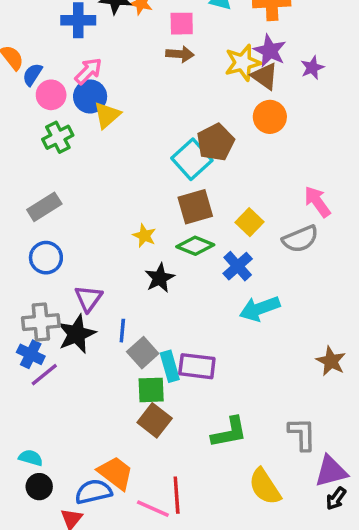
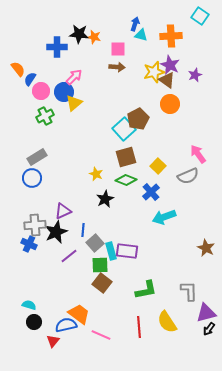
pink arrow: (88, 71) -> (74, 77), moved
blue circle: (46, 258) -> (32, 178), moved
purple triangle: (88, 298) -> (63, 211), turned 30
purple line: (44, 375) -> (69, 256), moved
red line: (177, 495) -> (139, 327), moved

